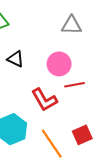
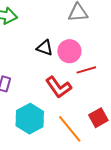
black triangle: (16, 59) -> (45, 48), moved

